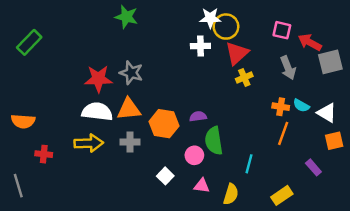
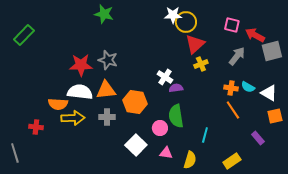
white cross: (200, 46) -> (165, 77), moved, turned 35
gray arrow: (288, 68) -> (237, 56), turned -120
purple semicircle: (198, 116) -> (176, 88), moved
orange semicircle: (23, 121) -> (58, 104), moved
orange line: (283, 133) -> (233, 110), turned -54
white square: (165, 176) -> (136, 145), size x1.5

